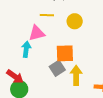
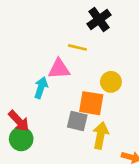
yellow circle: (75, 21) -> (111, 82), moved
gray square: (57, 68) -> (77, 121), turned 35

